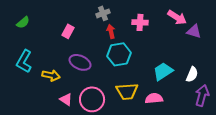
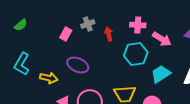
gray cross: (103, 13) -> (88, 24), moved
pink arrow: (177, 17) -> (162, 39), moved
cyan hexagon: (119, 54) -> (136, 54), moved

